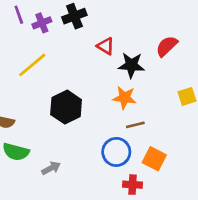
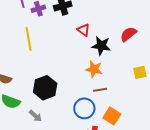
yellow line: (32, 65) -> (29, 39), turned -65
black hexagon: (66, 107) -> (45, 88), moved
gray arrow: (51, 168) -> (35, 116), turned 64

